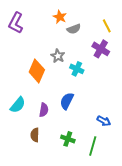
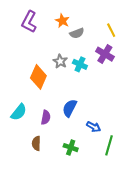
purple L-shape: (16, 23) -> (29, 22), moved
cyan cross: (77, 69) -> (80, 64), moved
blue arrow: (104, 121) -> (93, 127), moved
green line: (93, 146) -> (109, 145), moved

